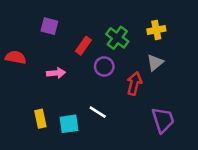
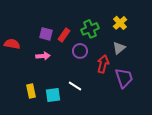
purple square: (49, 26) -> (46, 34), moved
yellow cross: (156, 30) -> (120, 23), turned -32
green cross: (117, 38) -> (90, 29), turned 30
purple trapezoid: (163, 120) -> (124, 78), moved

